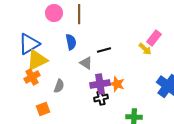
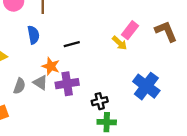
gray triangle: (86, 63) -> (40, 83), moved
orange star: (117, 84) -> (51, 66), moved
black cross: (101, 98) -> (100, 101), moved

